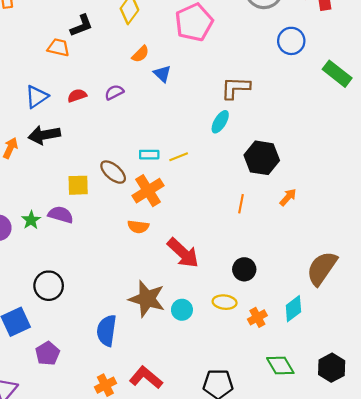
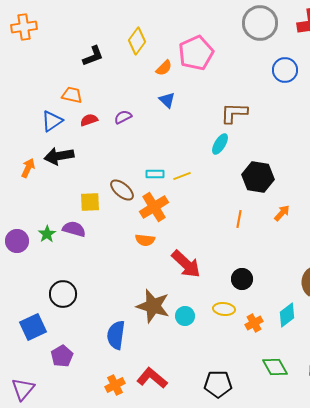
orange trapezoid: (58, 47) -> (72, 95), moved
orange semicircle: (140, 54) -> (164, 68), moved

